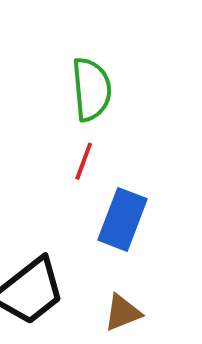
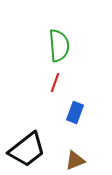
blue rectangle: (123, 219) -> (75, 113), size x0.7

